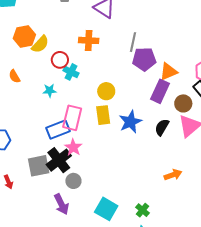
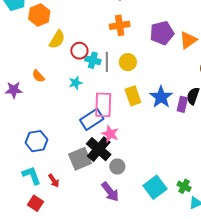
orange hexagon: (24, 36) -> (39, 15), moved
orange cross: (89, 40) -> (120, 25), moved
gray line: (133, 42) -> (107, 62), moved
yellow circle: (106, 91) -> (128, 62), moved
purple rectangle: (160, 91) -> (182, 104), moved, size x0.7
cyan square: (106, 209) -> (155, 187), turned 35
green cross: (143, 210) -> (184, 186), moved

